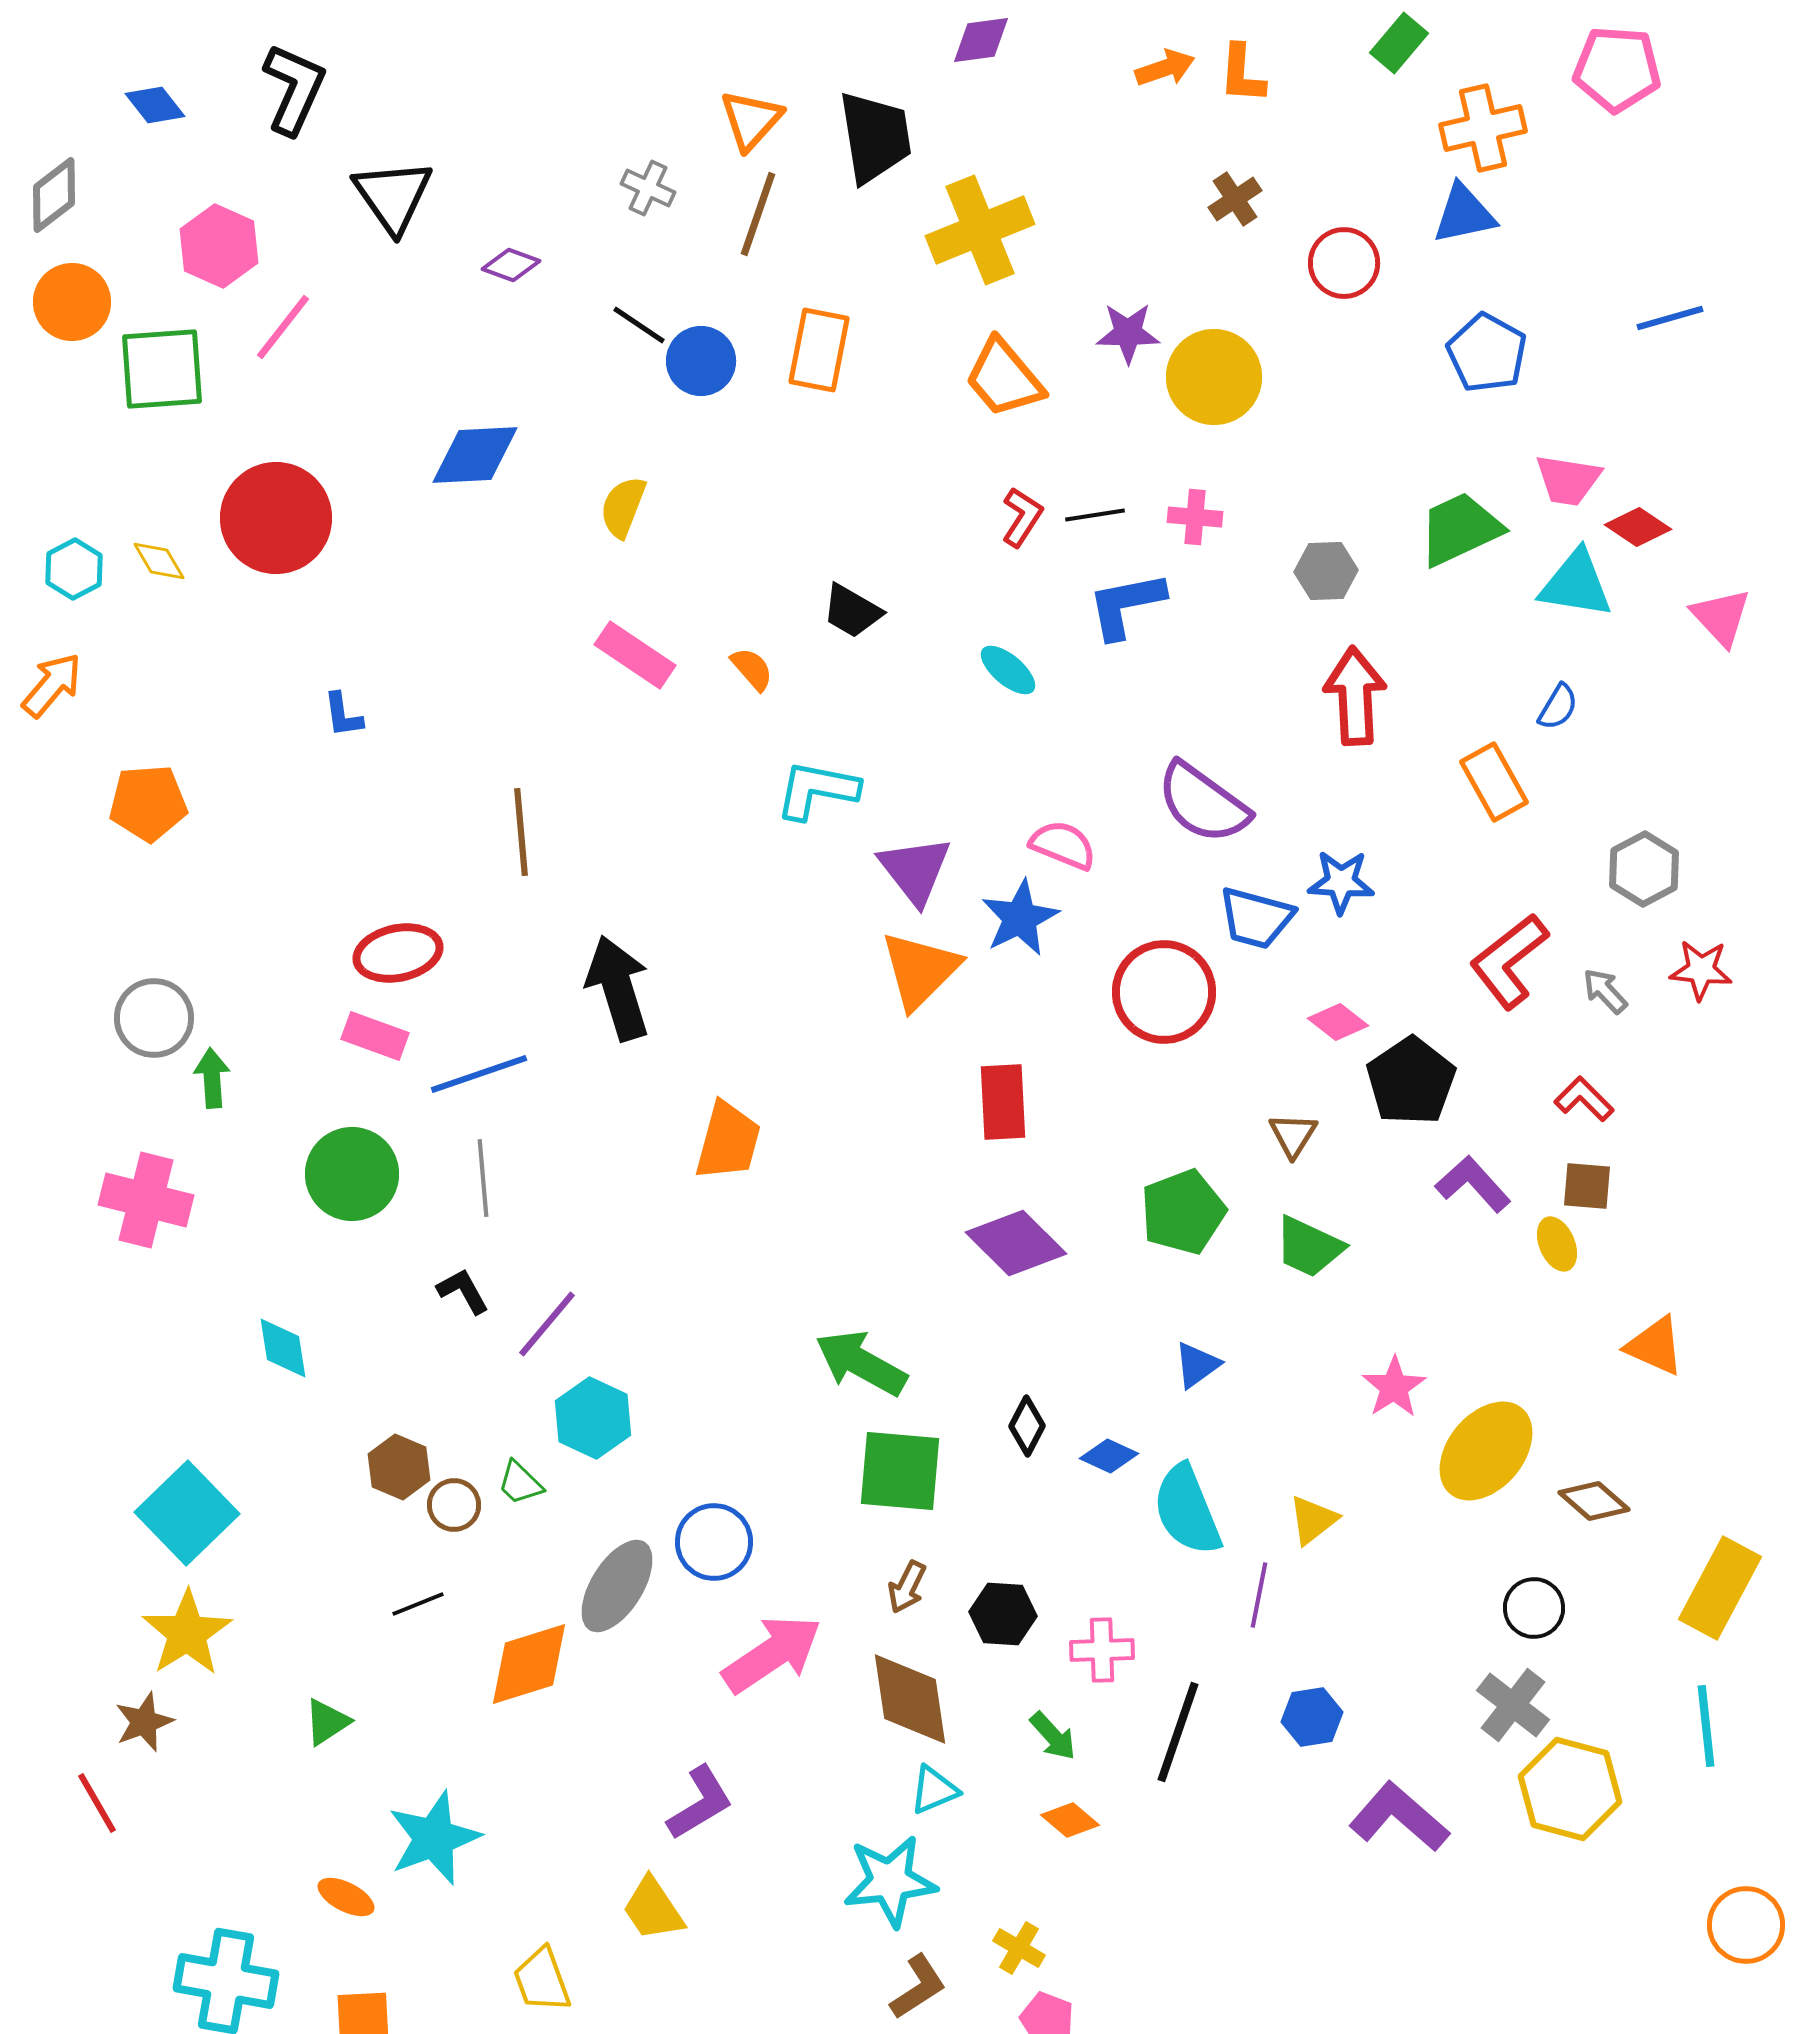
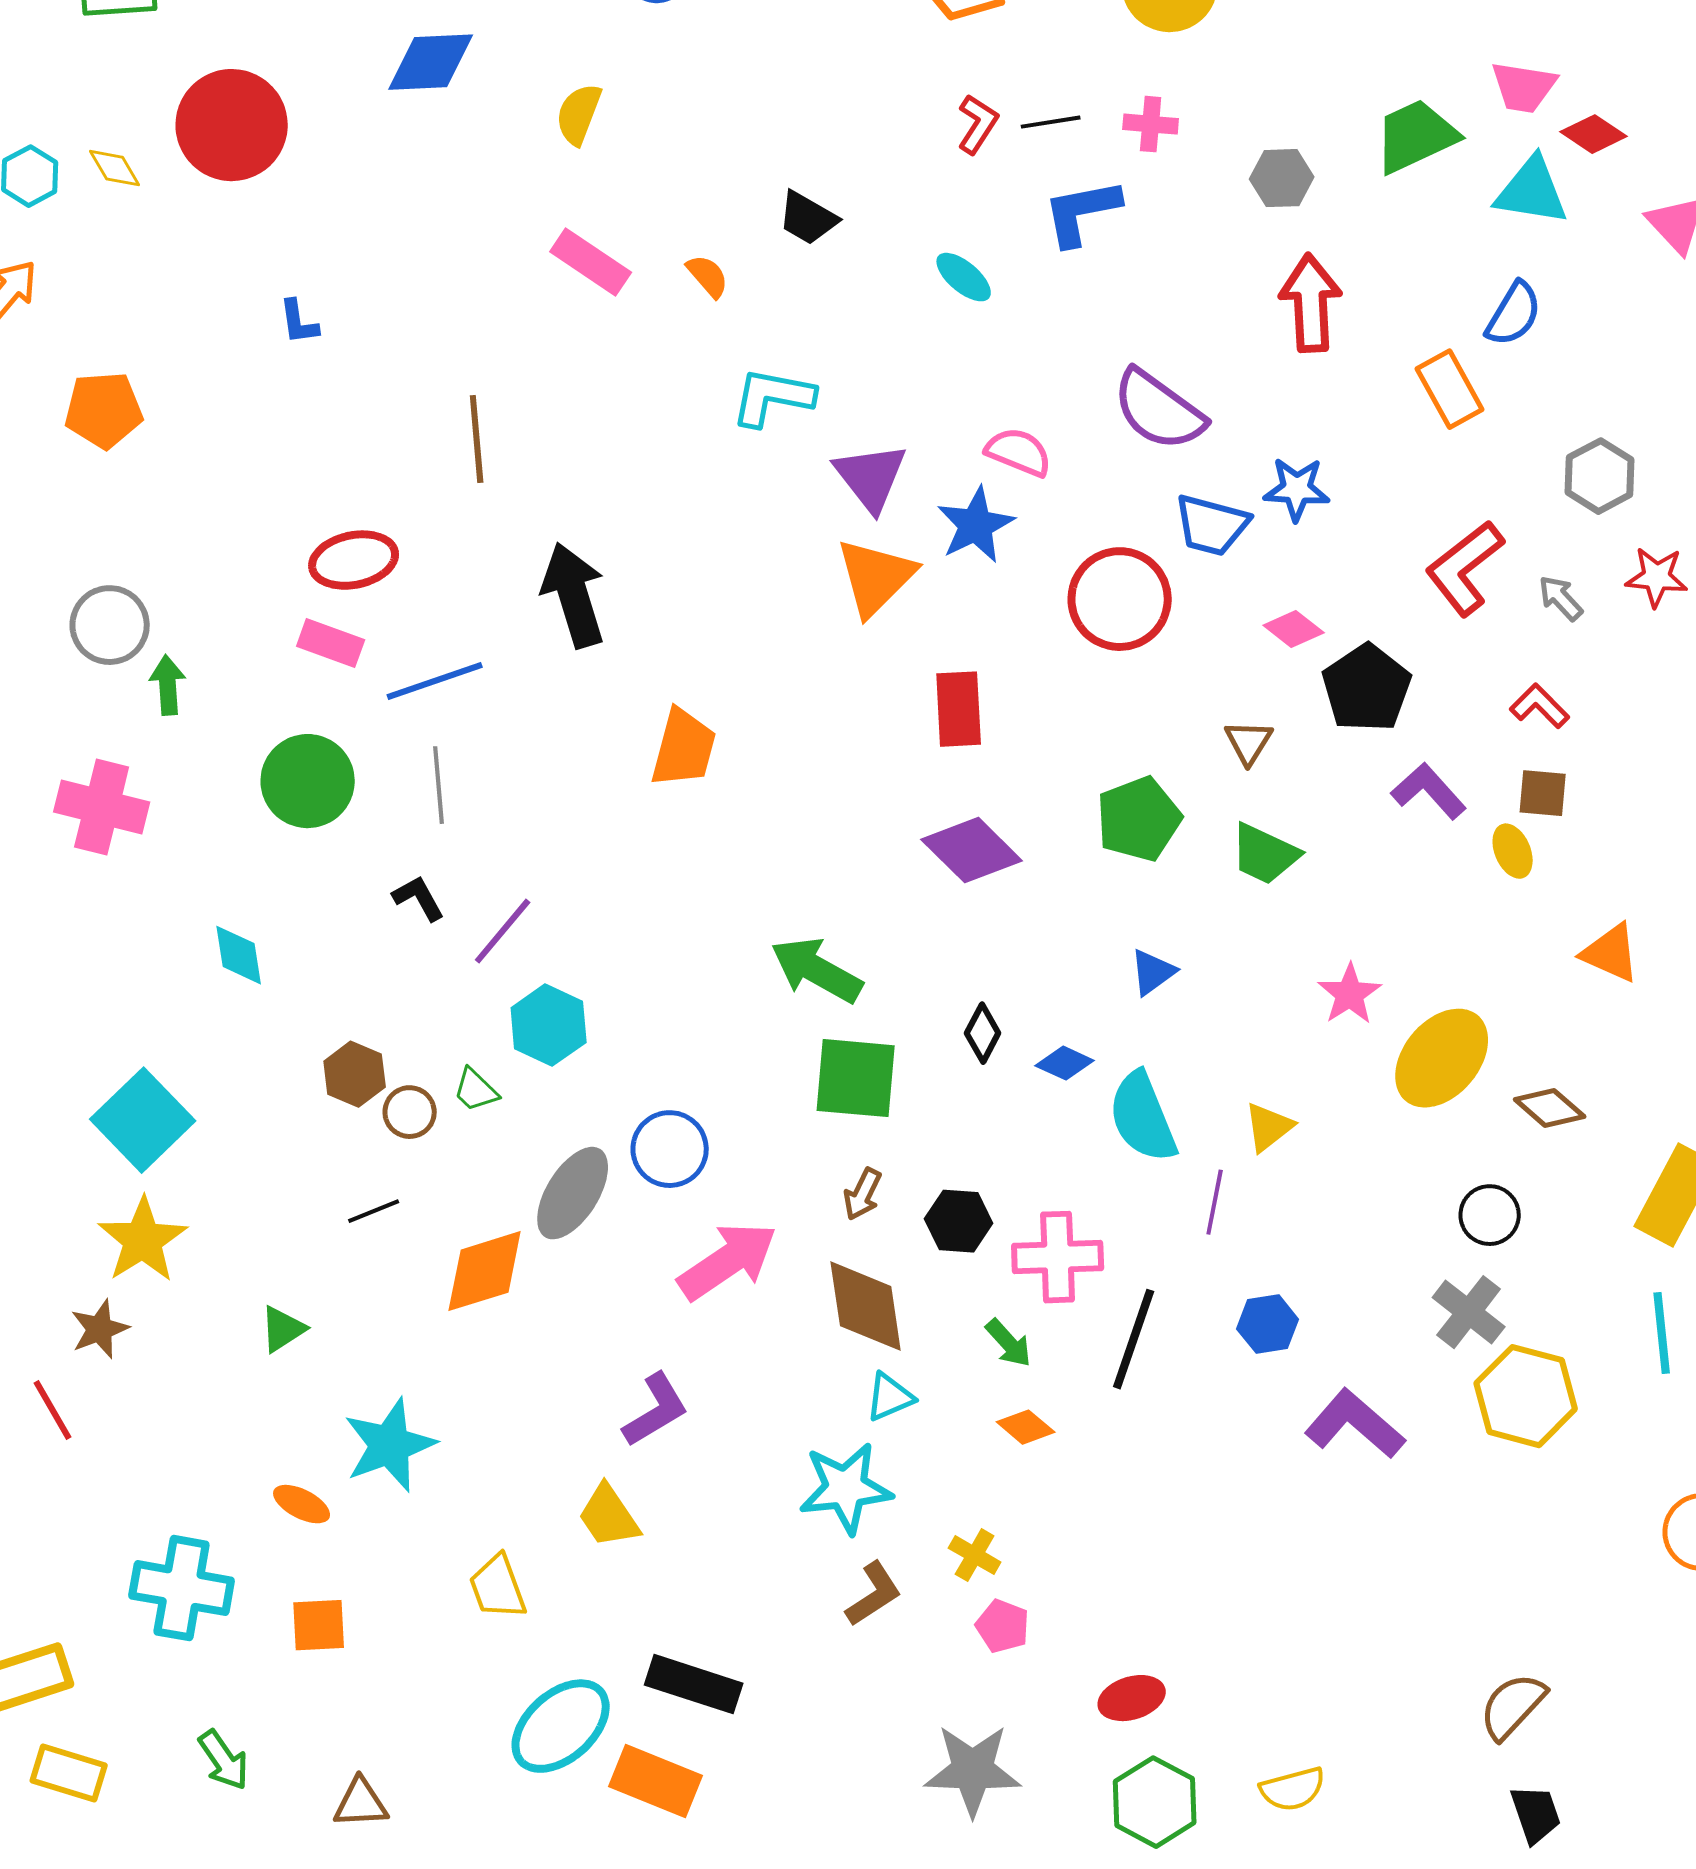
blue semicircle: (1558, 707) -> (1514, 314), size x1.4
pink cross: (1102, 1650) -> (1058, 1257), size x1.4

